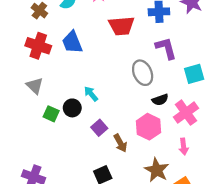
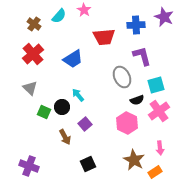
blue trapezoid: (72, 42) -> (73, 59), moved, turned -100
red cross: (38, 46) -> (33, 54), turned 30
cyan square: (194, 74) -> (156, 85), moved
brown arrow: (120, 143) -> (65, 137), moved
pink arrow: (184, 147) -> (160, 148), moved

